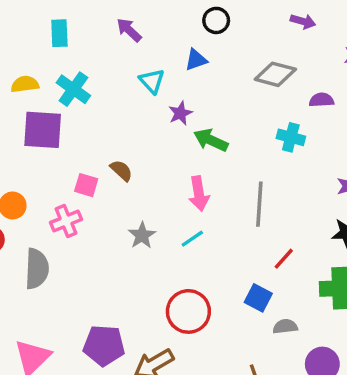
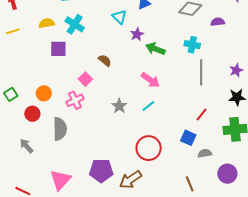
purple square: (43, 130) -> (58, 49), size x0.7
cyan cross: (291, 137) -> (192, 45), moved
brown semicircle: (121, 170) -> (105, 60), moved
pink square: (86, 185) -> (85, 79), turned 32
pink arrow: (199, 194) -> (150, 80), turned -42
gray line: (259, 204) -> (201, 72), moved

